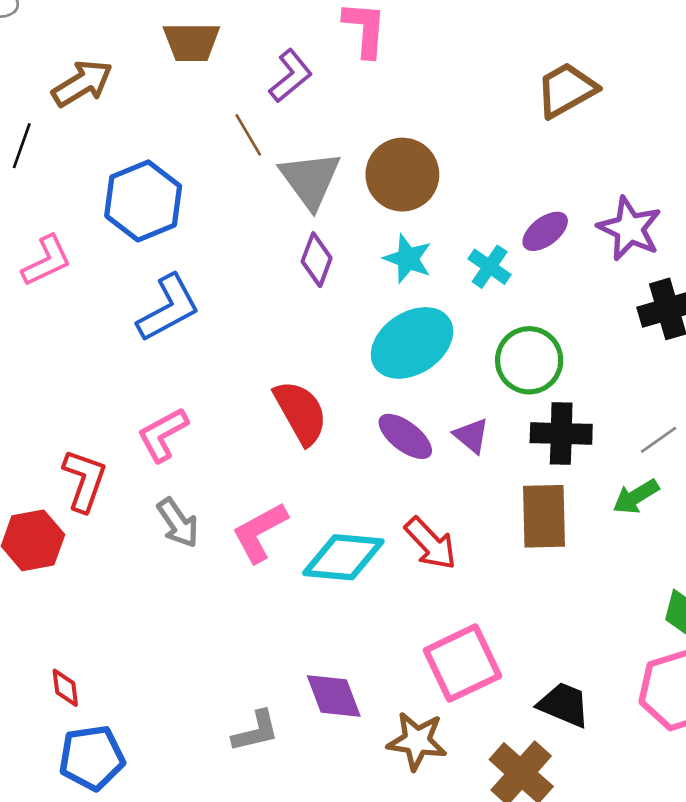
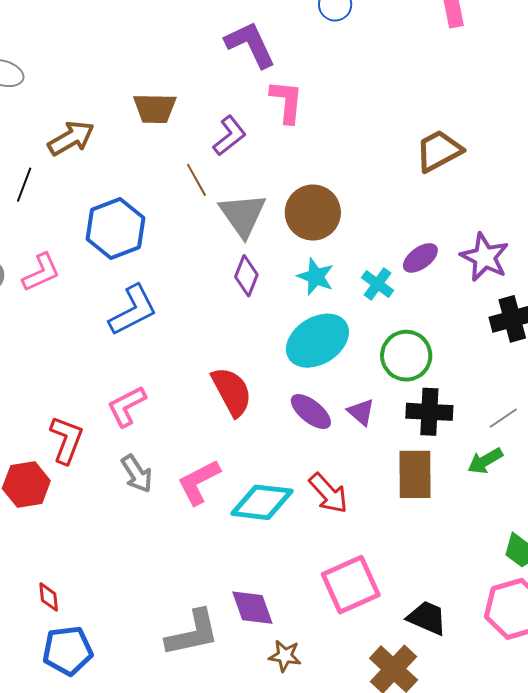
gray L-shape: (256, 731) -> (192, 633), size x1.5
brown star: (417, 741) -> (285, 656), moved, size x0.7

